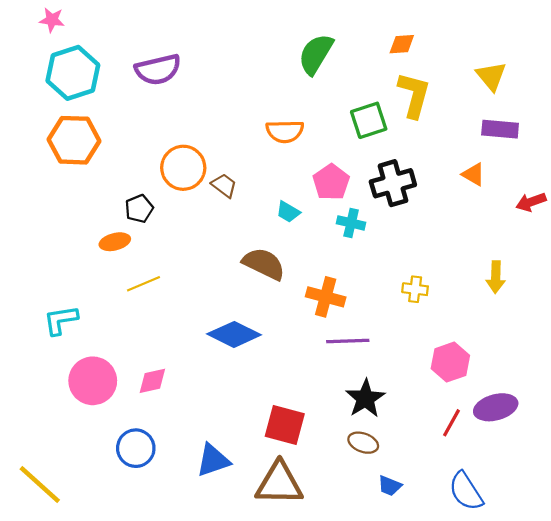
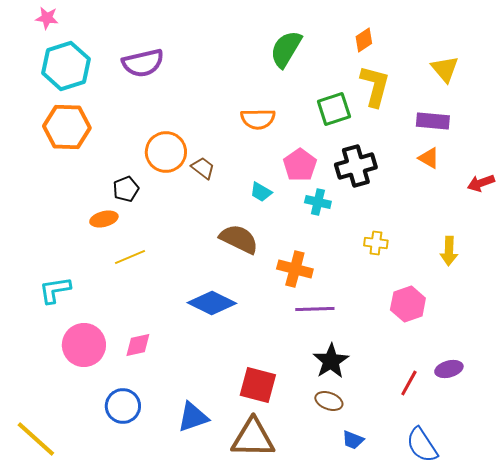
orange diamond: (402, 44) -> (364, 40), turned -30
purple rectangle: (500, 129) -> (433, 121), moved
yellow cross: (415, 289) -> (376, 243), moved
pink hexagon: (450, 362) -> (408, 304), moved
purple ellipse: (496, 407) -> (449, 369), size x0.7

